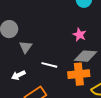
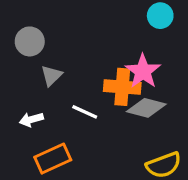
pink star: (80, 35) -> (143, 71), size x1.5
orange cross: (79, 74) -> (122, 87), moved

